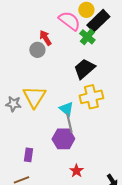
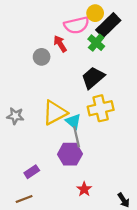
pink semicircle: (69, 21) -> (77, 25), turned 130
red arrow: (45, 38) -> (60, 44), moved
yellow triangle: (34, 97) -> (55, 113), moved, turned 30
purple rectangle: (28, 155) -> (32, 172), turned 48

